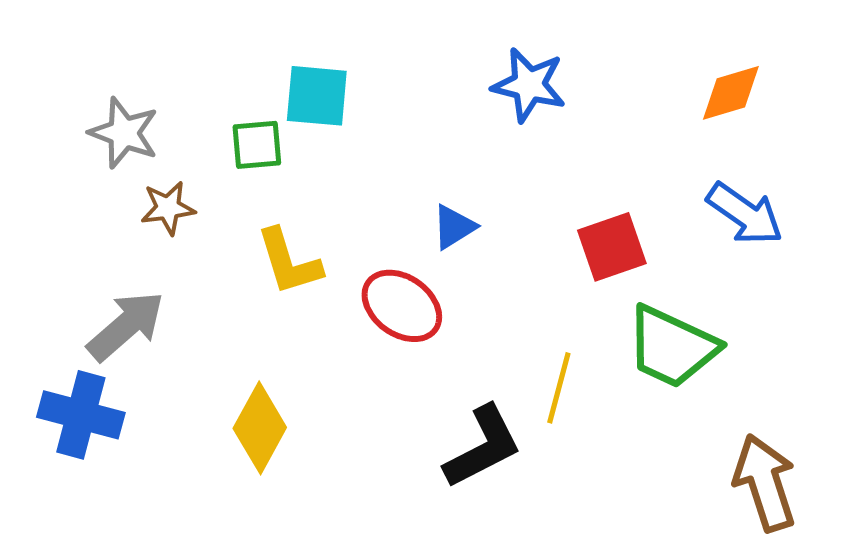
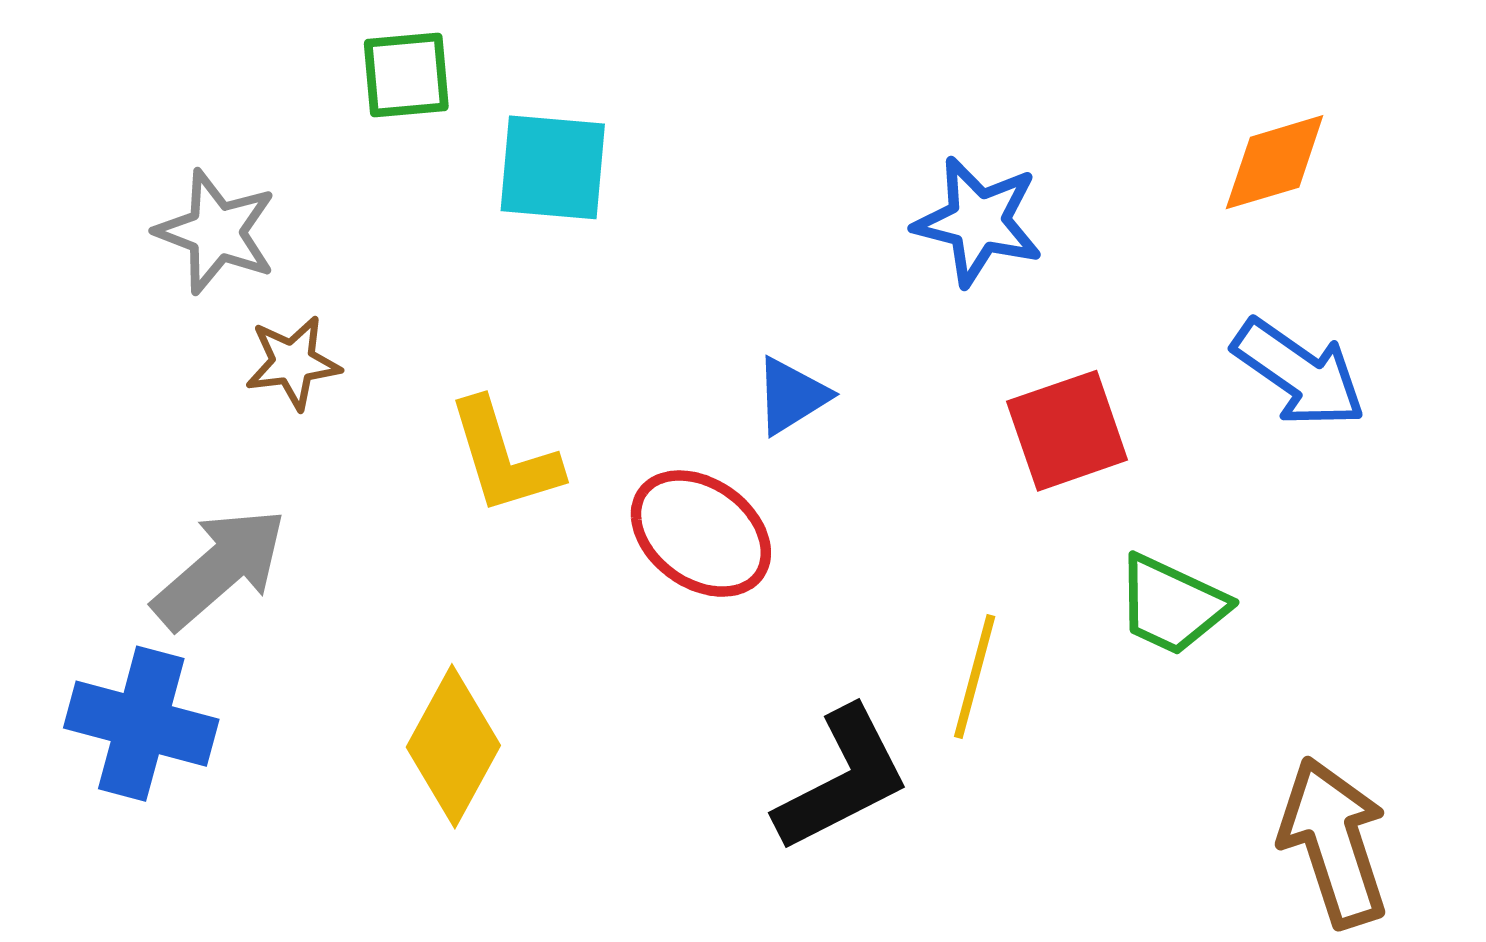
blue star: (529, 85) -> (978, 221), moved
green square: (257, 145) -> (406, 75), moved
green trapezoid: (672, 347) -> (1172, 605), size x0.7

